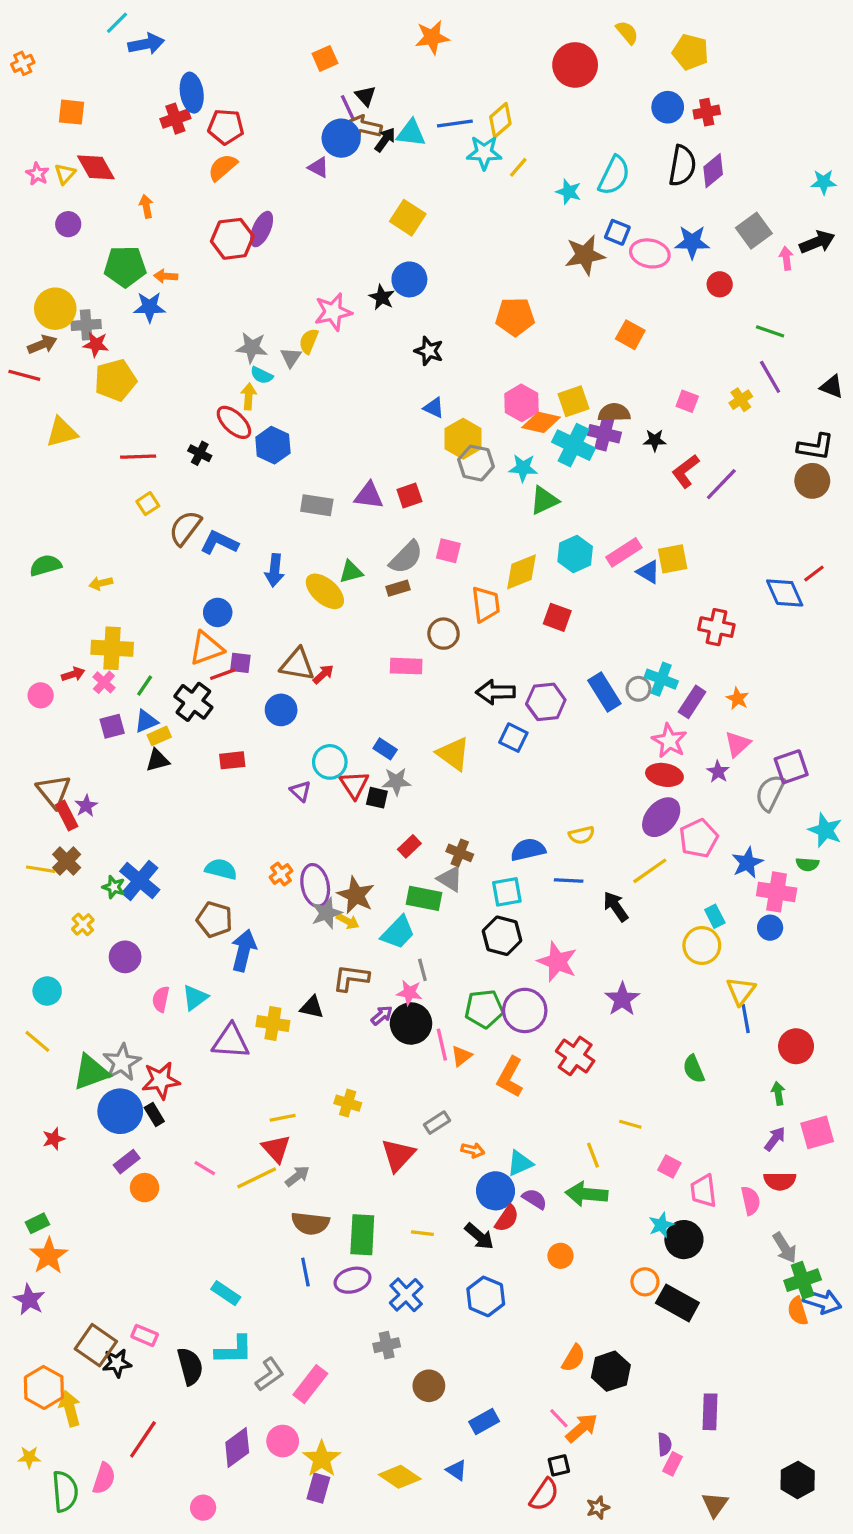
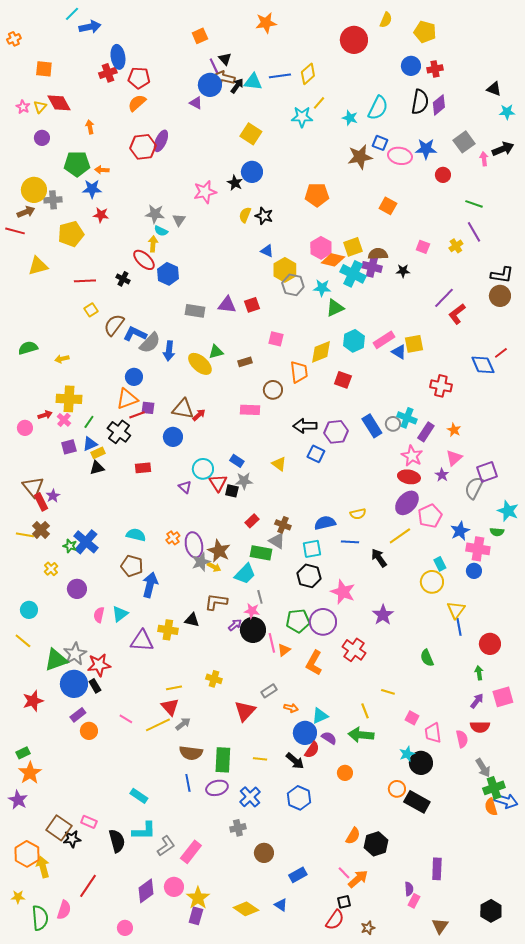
yellow semicircle: (627, 32) -> (386, 20), turned 63
cyan star: (484, 153) -> (302, 117), moved
yellow semicircle: (309, 341) -> (245, 215), moved
red star: (96, 344) -> (101, 215), moved
black triangle: (832, 387) -> (494, 89), moved
red L-shape: (686, 471) -> (457, 314), moved
gray semicircle: (406, 557) -> (150, 343), moved
yellow triangle: (453, 754) -> (279, 464), size x0.7
red star: (54, 1139) -> (33, 701), size x1.5

